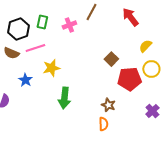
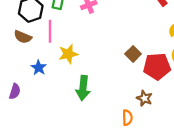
pink line: (35, 48) -> (50, 31), turned -72
brown square: (111, 59) -> (133, 54), moved
brown star: (108, 105) -> (144, 98), moved

